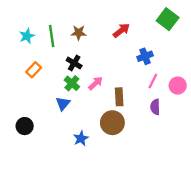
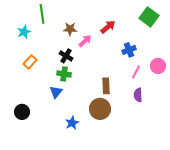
green line: (52, 36) -> (42, 14), moved
green cross: (72, 83) -> (64, 74), turned -32
pink arrow: (96, 83) -> (85, 41), moved
pink circle: (178, 86) -> (158, 66), moved

